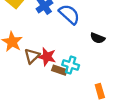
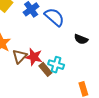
brown rectangle: (59, 70) -> (45, 69), turned 32

